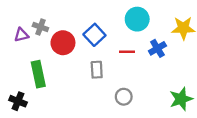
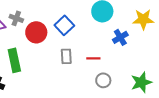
red line: (127, 52) -> (93, 58), moved
gray circle: (124, 97) -> (103, 80), moved

